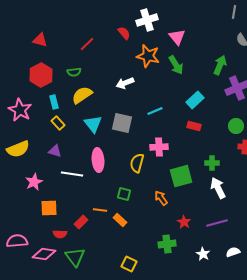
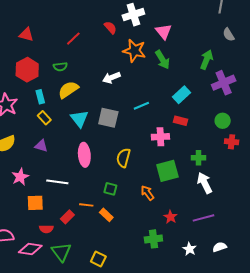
pink cross: (159, 147) -> (160, 137), moved
white line: (72, 174) -> (57, 182), moved
yellow square: (129, 264) -> (98, 259), moved

